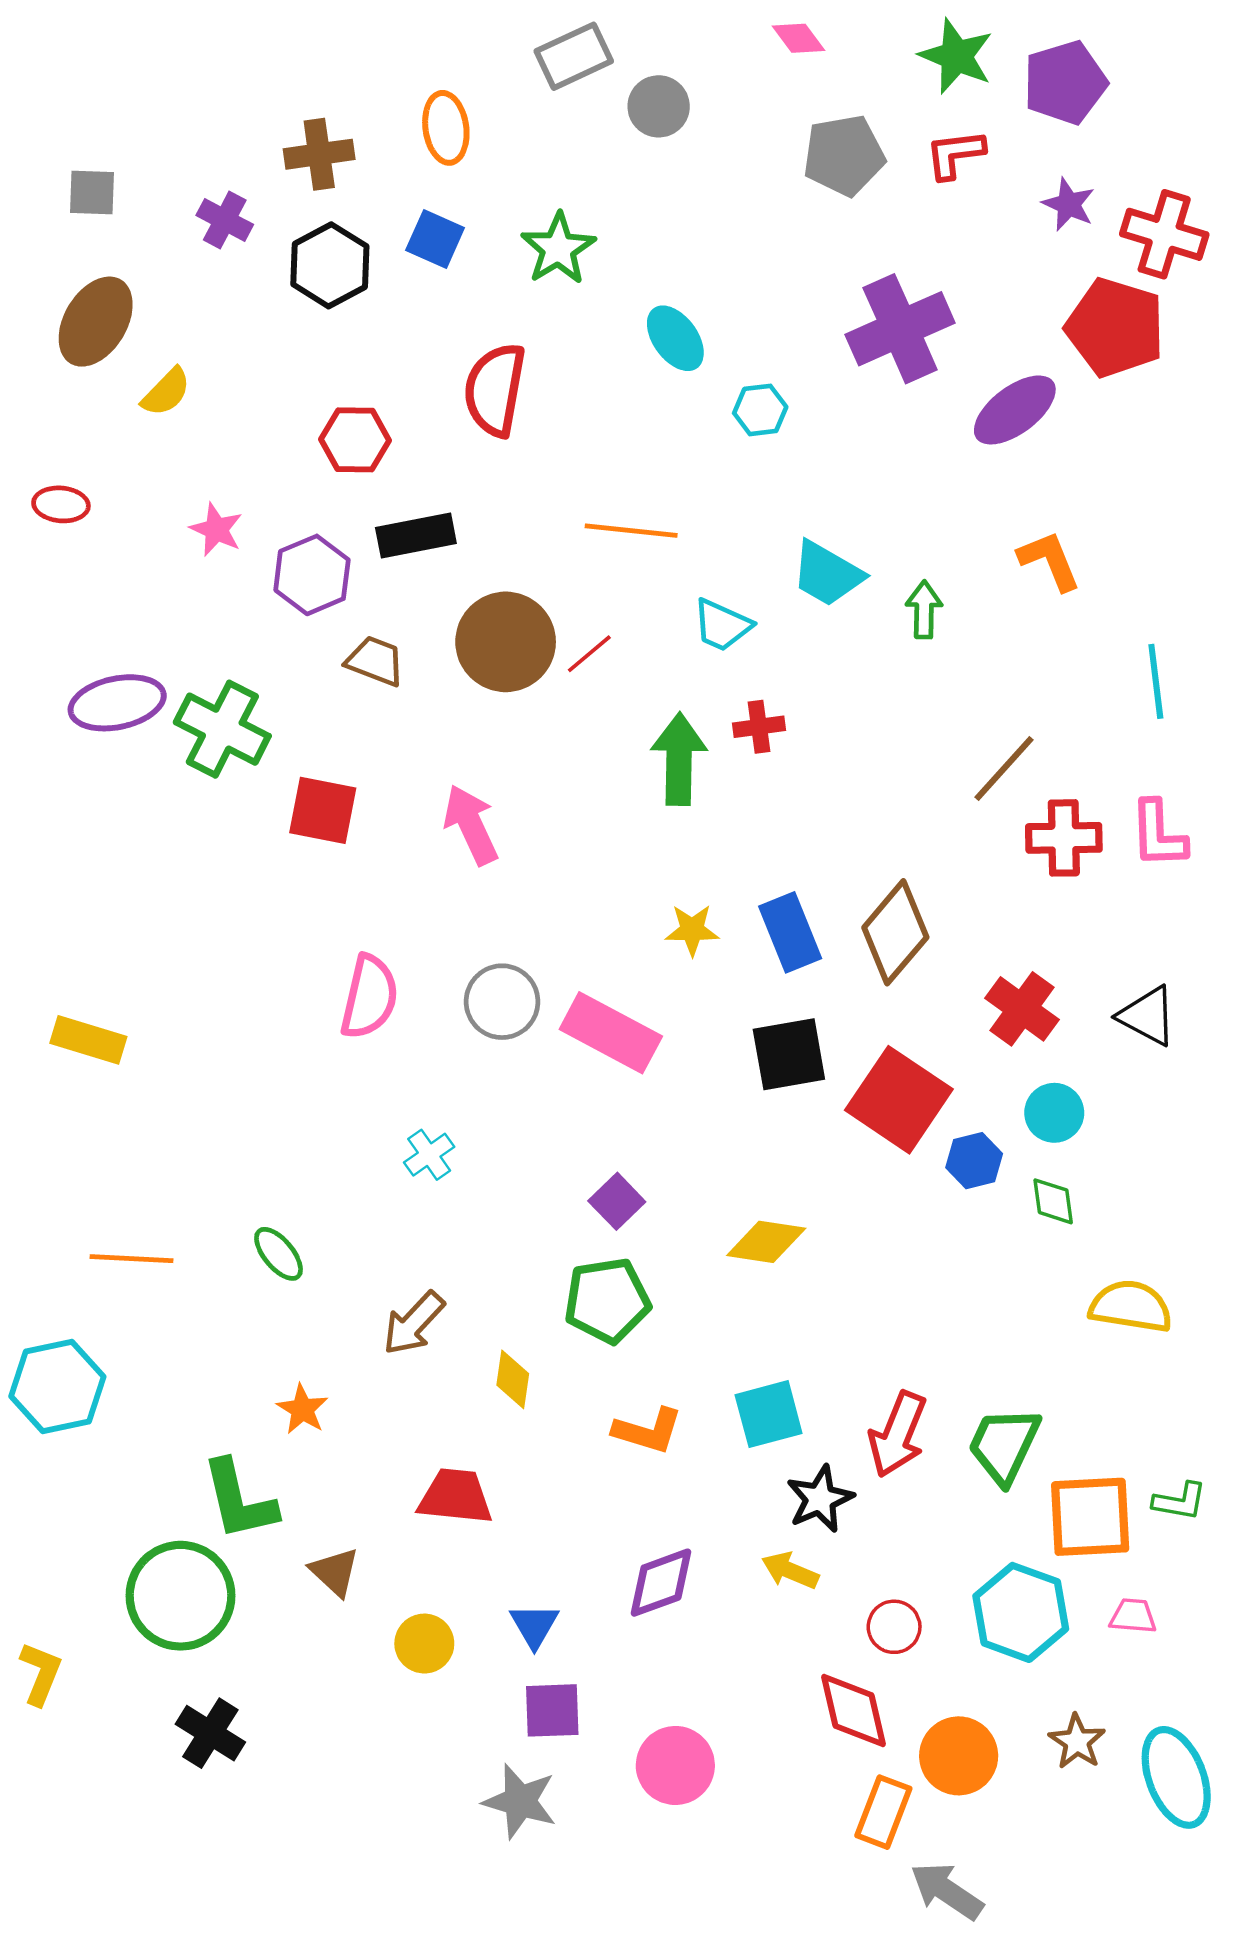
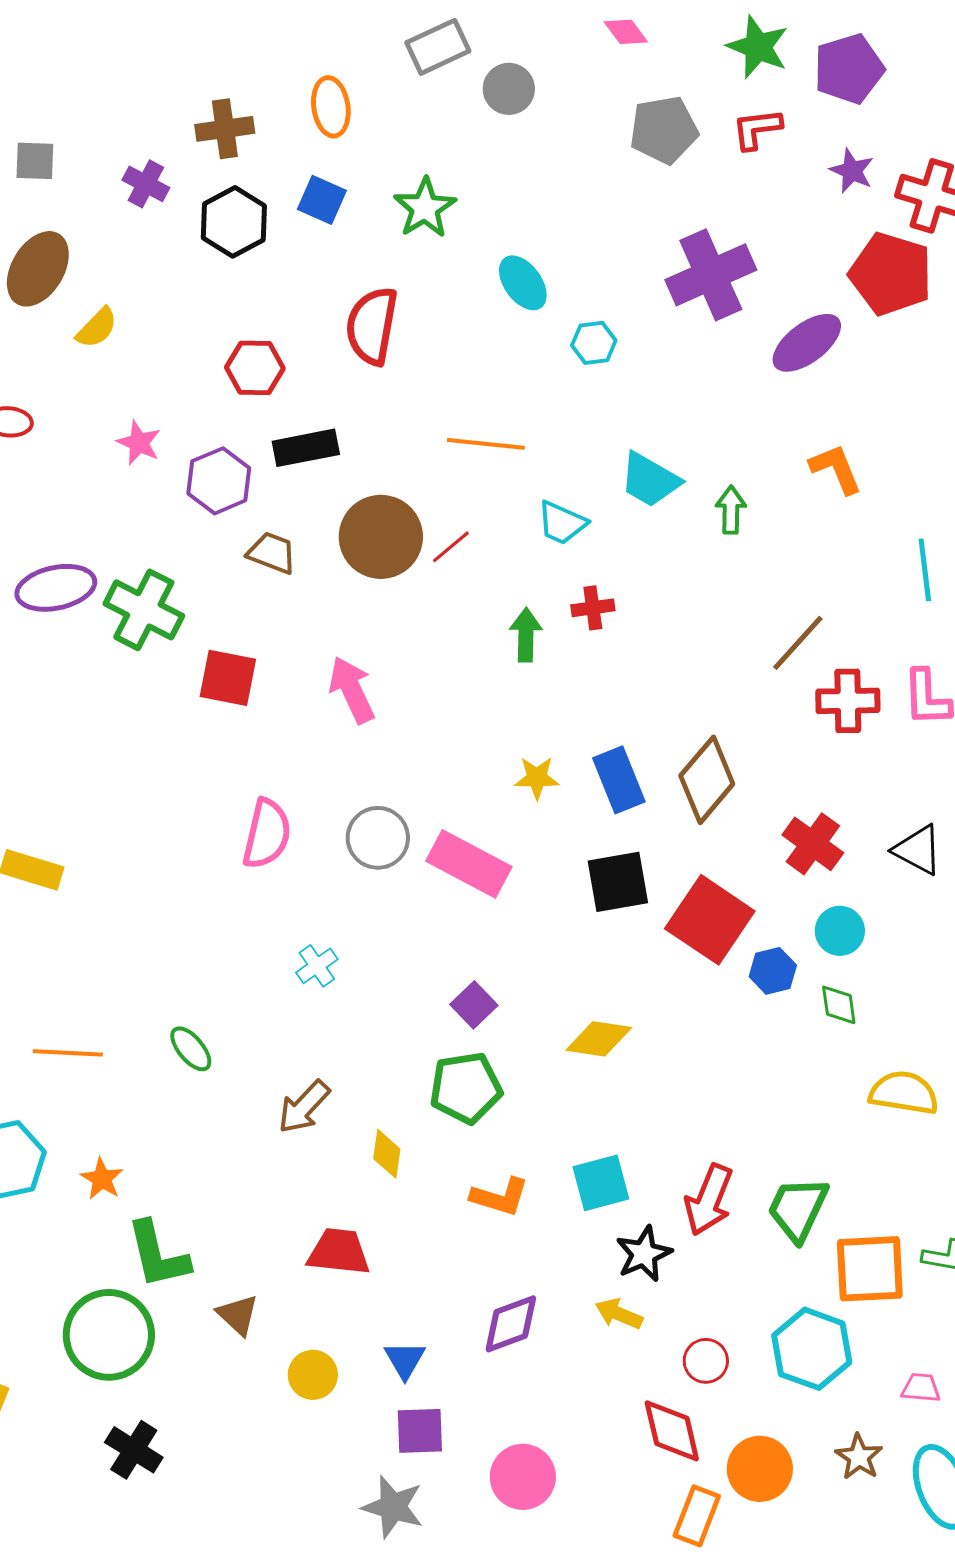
green arrow: (679, 759) -> (526, 635), size x0.7
orange star: (302, 1409) -> (102, 1179), moved
pink trapezoid: (1133, 1616) -> (921, 1388), moved

